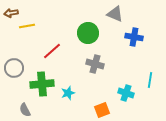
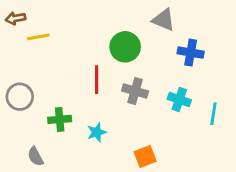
red line: (52, 51) -> (97, 80), moved, turned -48
green cross: (42, 84) -> (60, 119), size x0.7
cyan cross: (126, 93) -> (179, 100), moved

